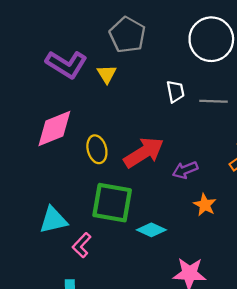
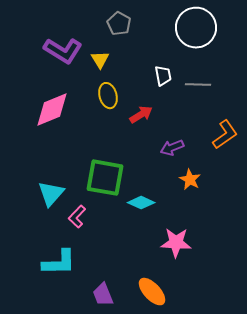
gray pentagon: (127, 35) -> (119, 24), size x0.7
yellow ellipse: (97, 149) -> (108, 96), moved
red arrow: (144, 153) -> (141, 115), moved, size x0.6
cyan triangle: (53, 220) -> (51, 194), turned -36

